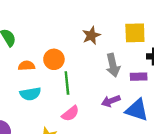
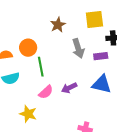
purple arrow: (111, 101) -> (69, 88), moved

